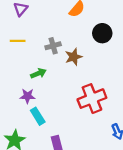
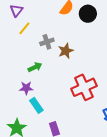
black circle: (102, 33) -> (88, 14), moved
yellow line: (18, 41) -> (24, 28), moved, turned -48

